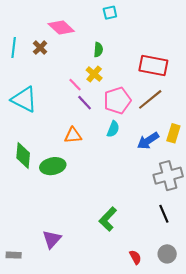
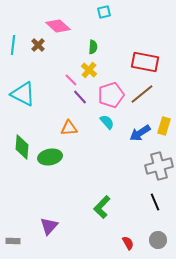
cyan semicircle: (113, 129) -> (107, 122), turned -63

